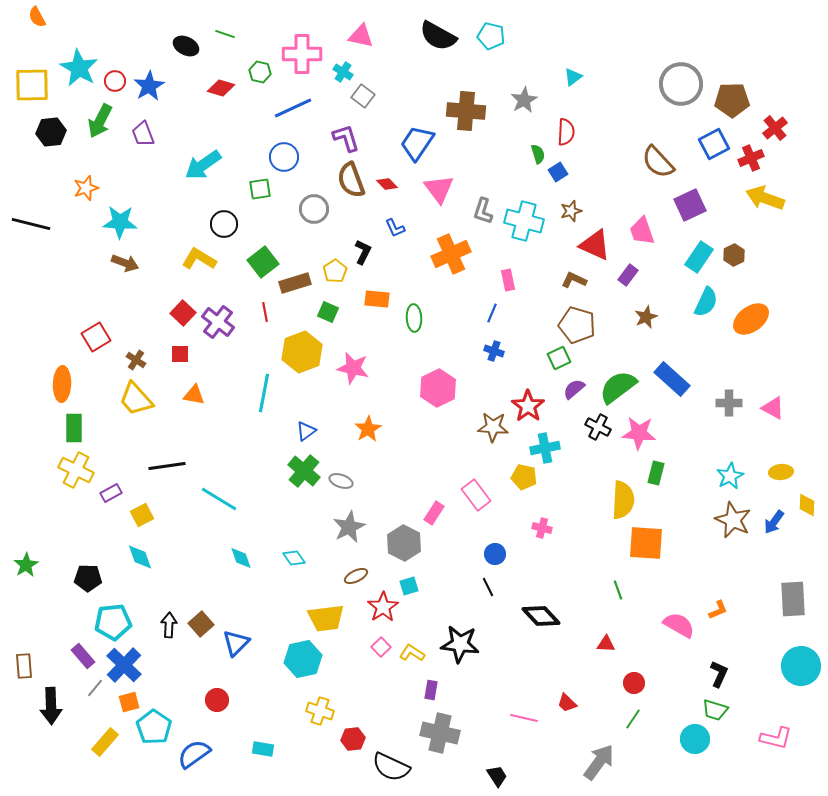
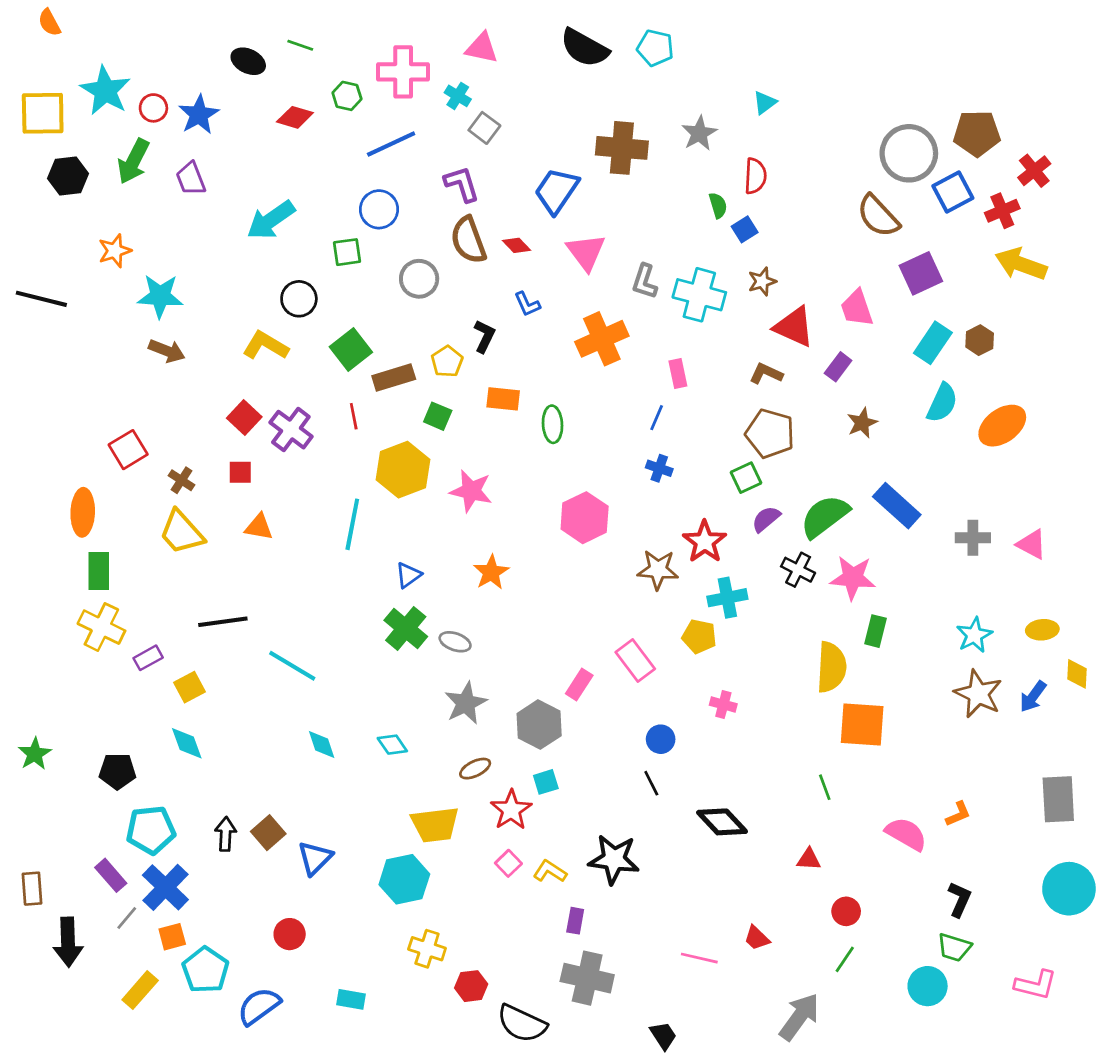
gray circle: (681, 84) -> (909, 153), moved

